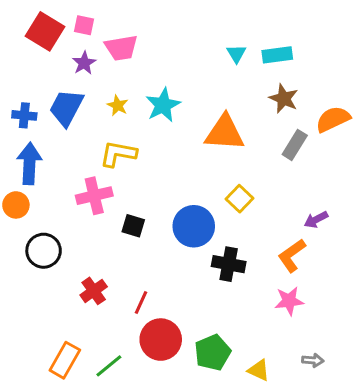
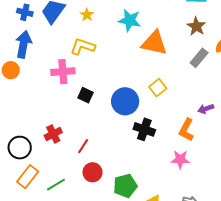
cyan star: (163, 105) -> (130, 20), moved, turned 30
black circle: (44, 251) -> (20, 148), moved
orange L-shape: (292, 255) -> (186, 130), turned -35
red circle: (161, 340) -> (92, 172), size x0.7

